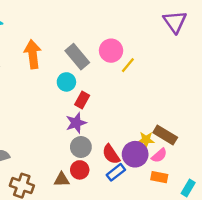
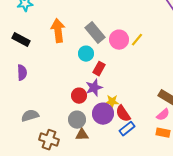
pink circle: (111, 51) -> (119, 40), moved
yellow star: (146, 140) -> (112, 102), moved
gray circle: (81, 147) -> (77, 120), moved
purple circle: (135, 154) -> (103, 114), moved
red circle: (80, 170) -> (79, 96), moved

